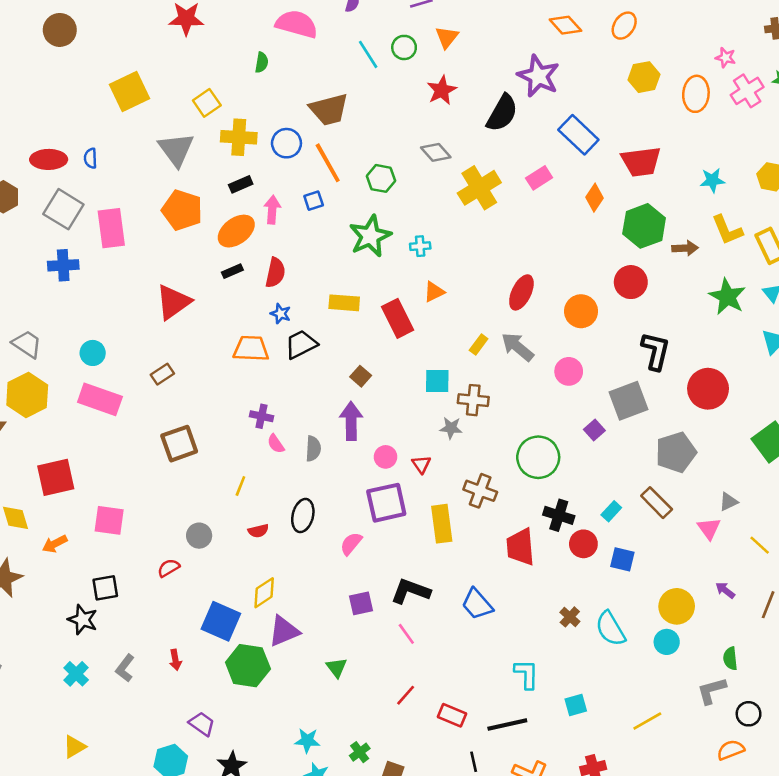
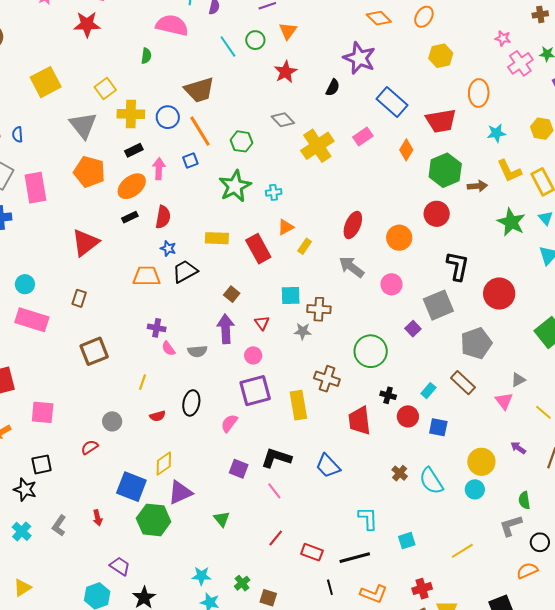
orange ellipse: (696, 94) -> (479, 93), moved
black semicircle: (502, 113) -> (333, 88), size x0.6
yellow rectangle: (479, 344) -> (305, 246), moved
brown rectangle: (162, 374) -> (79, 298), turned -36
gray semicircle: (313, 449) -> (197, 351), turned 84
red triangle: (421, 464) -> (262, 323), moved
black cross: (559, 515) -> (388, 395), size x0.7
purple square: (361, 603) -> (239, 469), turned 36

